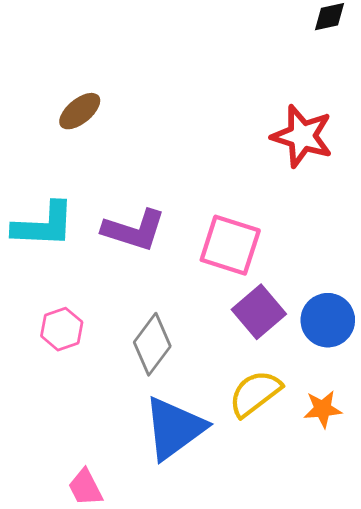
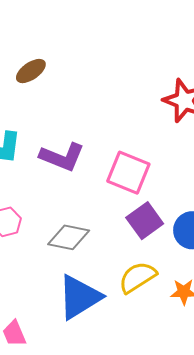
gray diamond: (152, 344) -> (69, 237), turned 60

